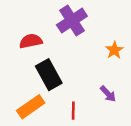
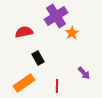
orange star: (114, 50) -> (72, 33), moved
black rectangle: (49, 75) -> (38, 58), size x0.6

